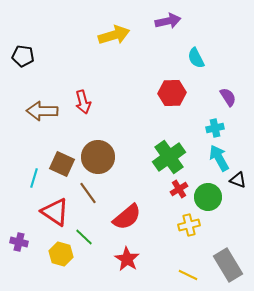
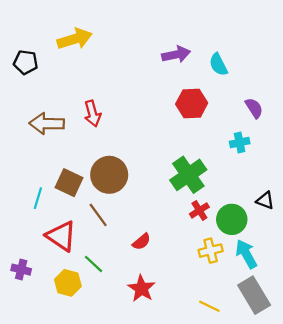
purple arrow: (168, 21) -> (176, 54), moved
yellow arrow: (114, 35) -> (75, 39), moved
cyan arrow: (219, 158) -> (246, 254), moved
red semicircle: (127, 217) -> (142, 242), size x0.6

